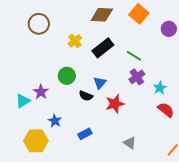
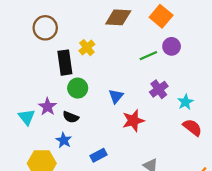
purple circle: (169, 29) -> (172, 46), moved
black rectangle: (103, 48) -> (65, 63), moved, turned -60
green line: (134, 56) -> (148, 56), moved, turned -56
black semicircle: (86, 96) -> (71, 117), moved
cyan triangle: (23, 101) -> (27, 117), turned -35

